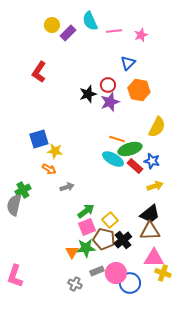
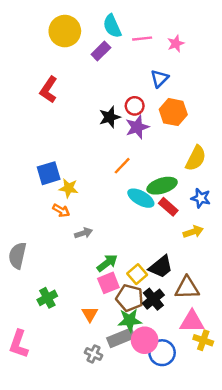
yellow circle: (52, 25) -> (65, 31), size x1.6
purple rectangle: (68, 33) -> (101, 51), moved
orange line: (117, 139) -> (122, 166), moved, turned -63
blue star: (152, 161) -> (201, 198), moved
green cross: (23, 190) -> (47, 298), moved
black trapezoid: (150, 214) -> (161, 267), moved
green star: (86, 248) -> (130, 320), moved
gray rectangle: (97, 271) -> (121, 338), size x1.5

